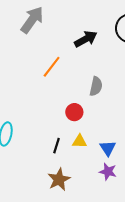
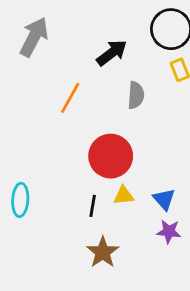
gray semicircle: (96, 86) -> (136, 95), moved
red circle: (74, 112) -> (111, 156), size x1.8

